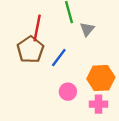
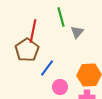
blue line: (59, 58) -> (47, 68), moved

